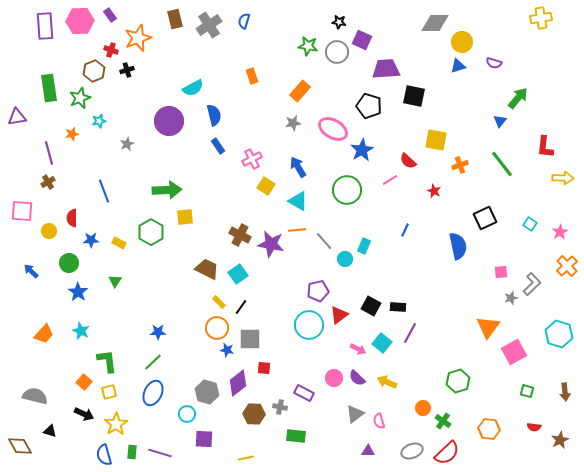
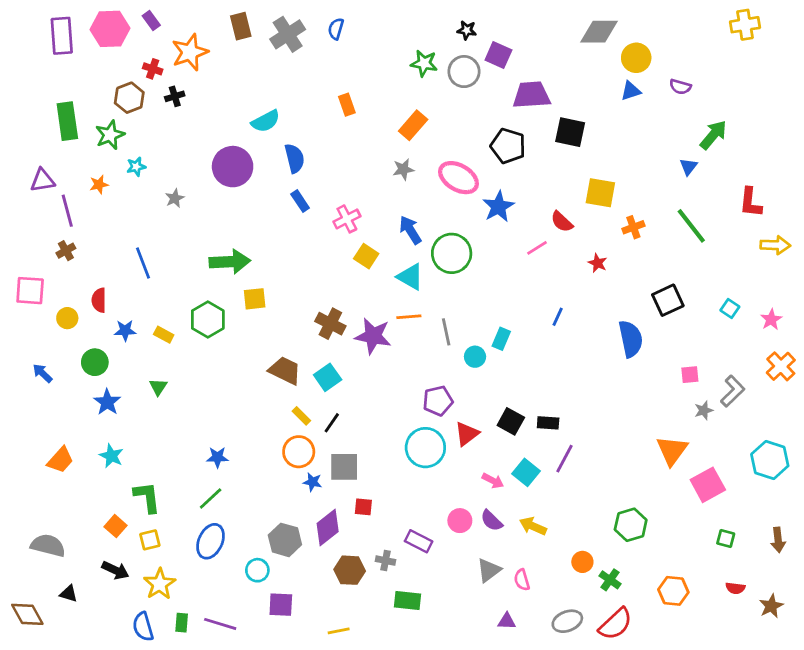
purple triangle: (17, 117) -> (42, 180), moved
green circle: (347, 190) -> (452, 253), moved
gray line: (324, 241) -> (446, 332), turned 30

